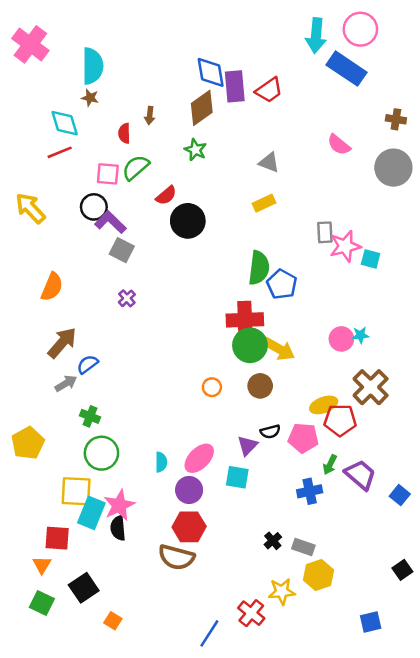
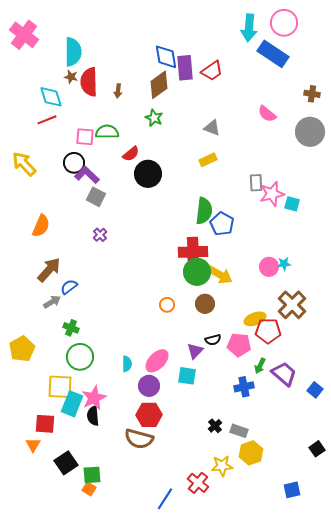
red semicircle: (124, 133) -> (89, 82), moved, size x1.8
green semicircle: (136, 168) -> (107, 132), turned 40
green square: (42, 603) -> (92, 475), moved, turned -30

